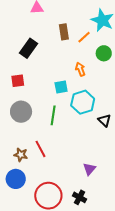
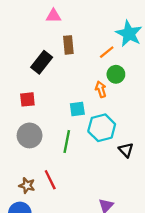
brown rectangle: (64, 32) -> (68, 45), moved
green circle: (104, 53) -> (116, 74), moved

